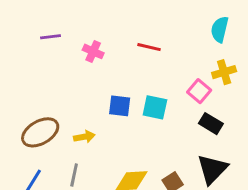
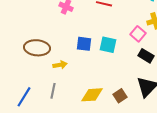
brown ellipse: (40, 132) -> (37, 48), moved, turned 35

